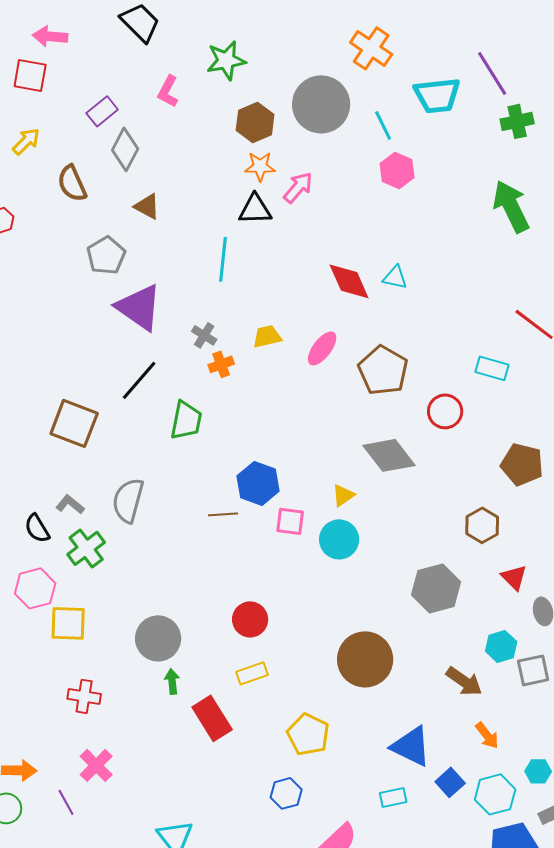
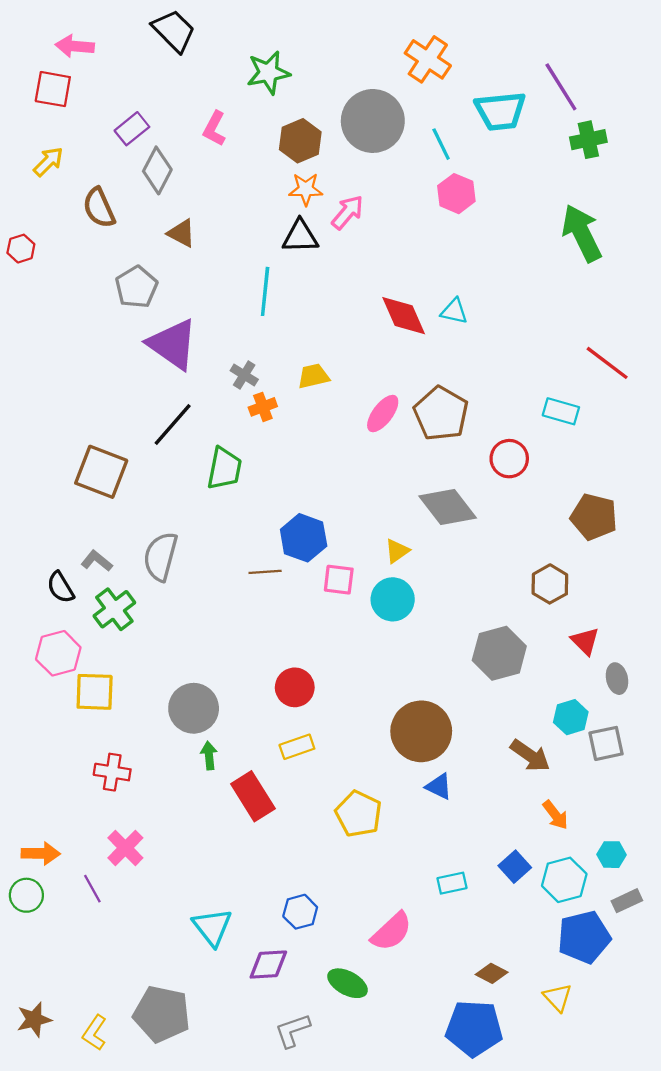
pink L-shape: (168, 91) -> (214, 129), moved
pink ellipse: (322, 348) -> (383, 414), moved
blue triangle: (411, 746) -> (439, 786), moved, size x0.6
blue hexagon: (286, 793) -> (300, 912), moved

